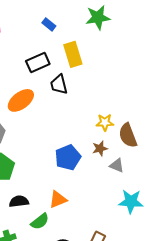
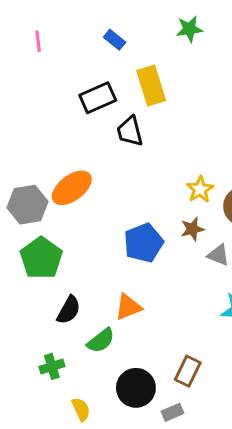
green star: (98, 17) -> (189, 29), size x0.7
orange ellipse: (21, 100) -> (72, 188), moved
yellow star: (105, 122) -> (200, 189), turned -30
black semicircle: (19, 201) -> (69, 310), turned 126

